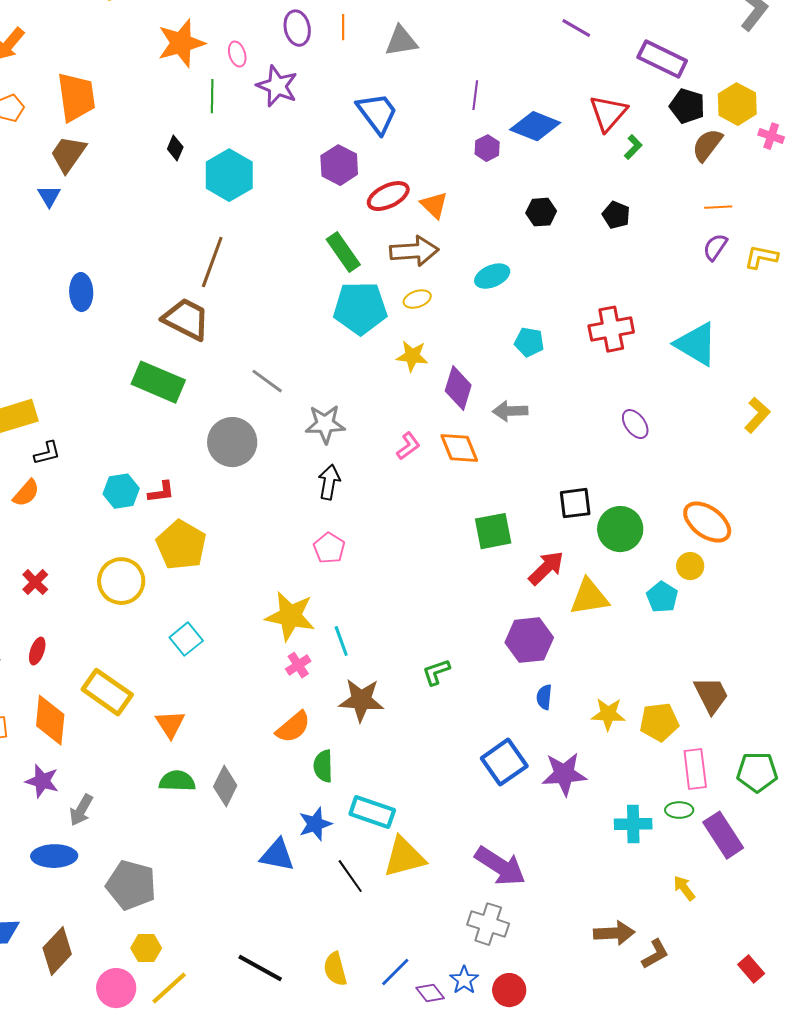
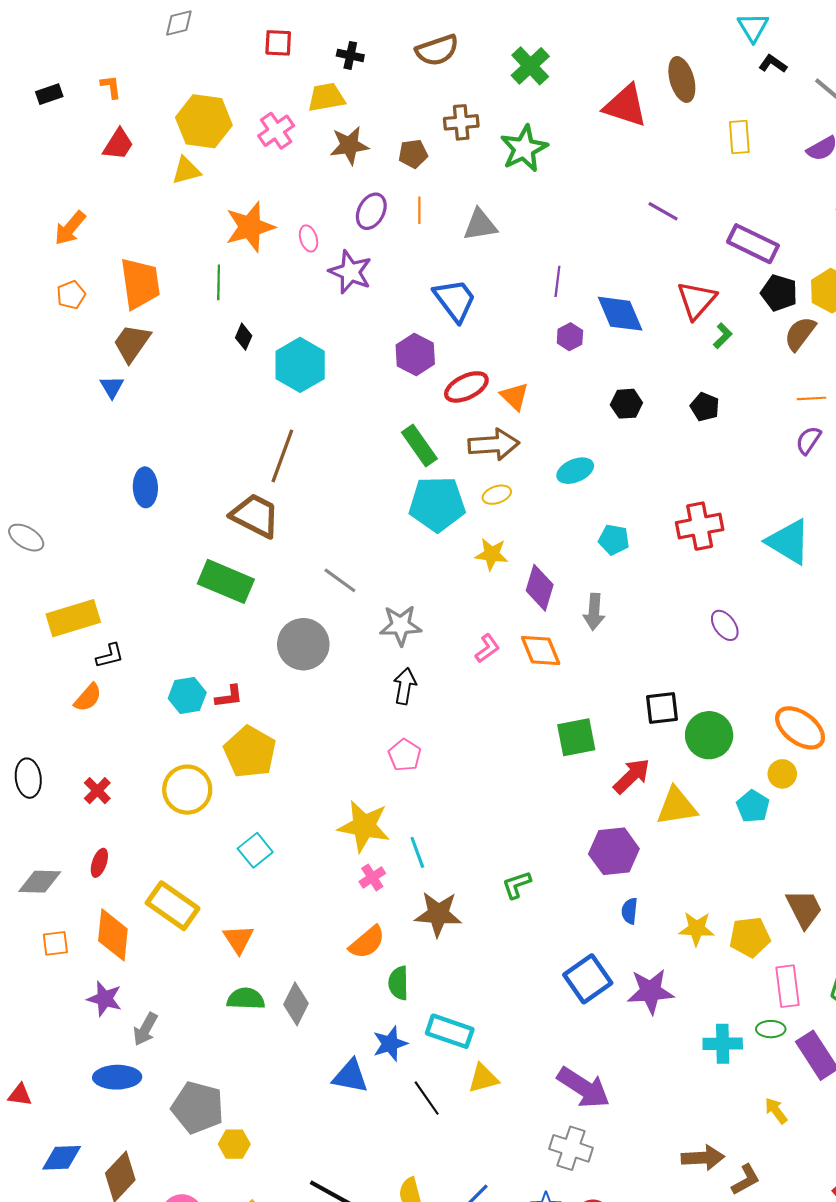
purple ellipse: (297, 28) -> (371, 211), turned 40
green line: (212, 96) -> (219, 282), moved
blue diamond: (535, 126) -> (620, 314), turned 45
gray arrow: (510, 411) -> (594, 612), turned -84
yellow triangle: (404, 857) -> (483, 1078), size x0.7
yellow hexagon: (146, 948) -> (234, 1144), moved

